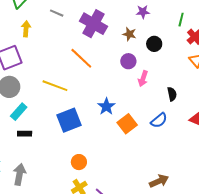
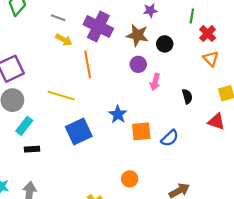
yellow arrow: (26, 29) -> (64, 40), moved, turned 119
brown star: (129, 34) -> (137, 35), size x1.5
orange line: (81, 58) -> (88, 64), turned 40
blue semicircle: (159, 120) -> (170, 138), moved
orange square: (127, 124) -> (141, 131), turned 36
orange circle: (79, 162) -> (130, 179), moved

